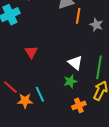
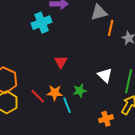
green star: (70, 81) -> (80, 91), moved
orange star: (25, 101) -> (55, 93), moved

